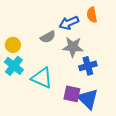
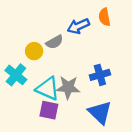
yellow circle: (13, 45) -> (34, 51), moved
gray star: (73, 47) -> (68, 87), moved
purple square: (72, 94) -> (49, 110), moved

